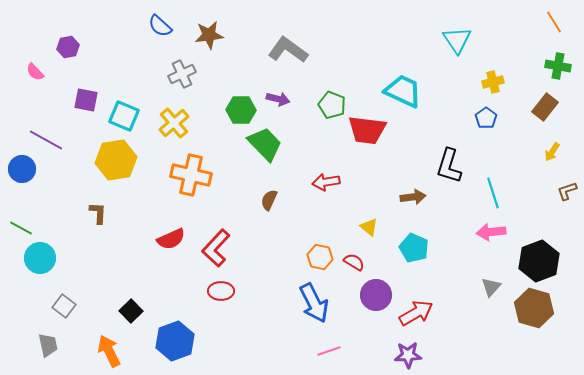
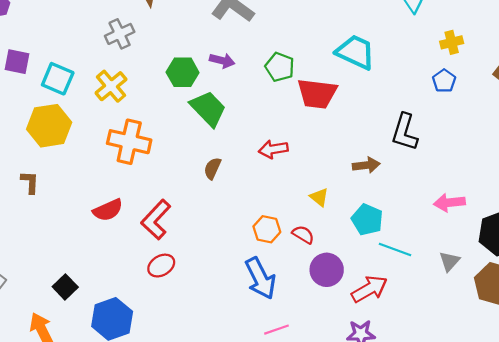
cyan line: (493, 193) -> (395, 250), moved, turned -52
red ellipse: (221, 291) -> (161, 266), turned -30

